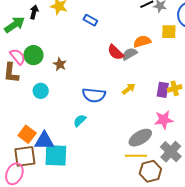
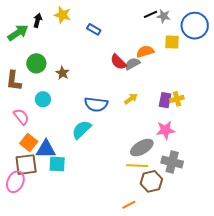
pink semicircle: (18, 57) -> (21, 117), moved
cyan semicircle: (80, 121) -> (82, 130), size x1.5
gray cross: (171, 152) -> (172, 162), turned -30
cyan square: (56, 155) -> (57, 164), size x0.7

